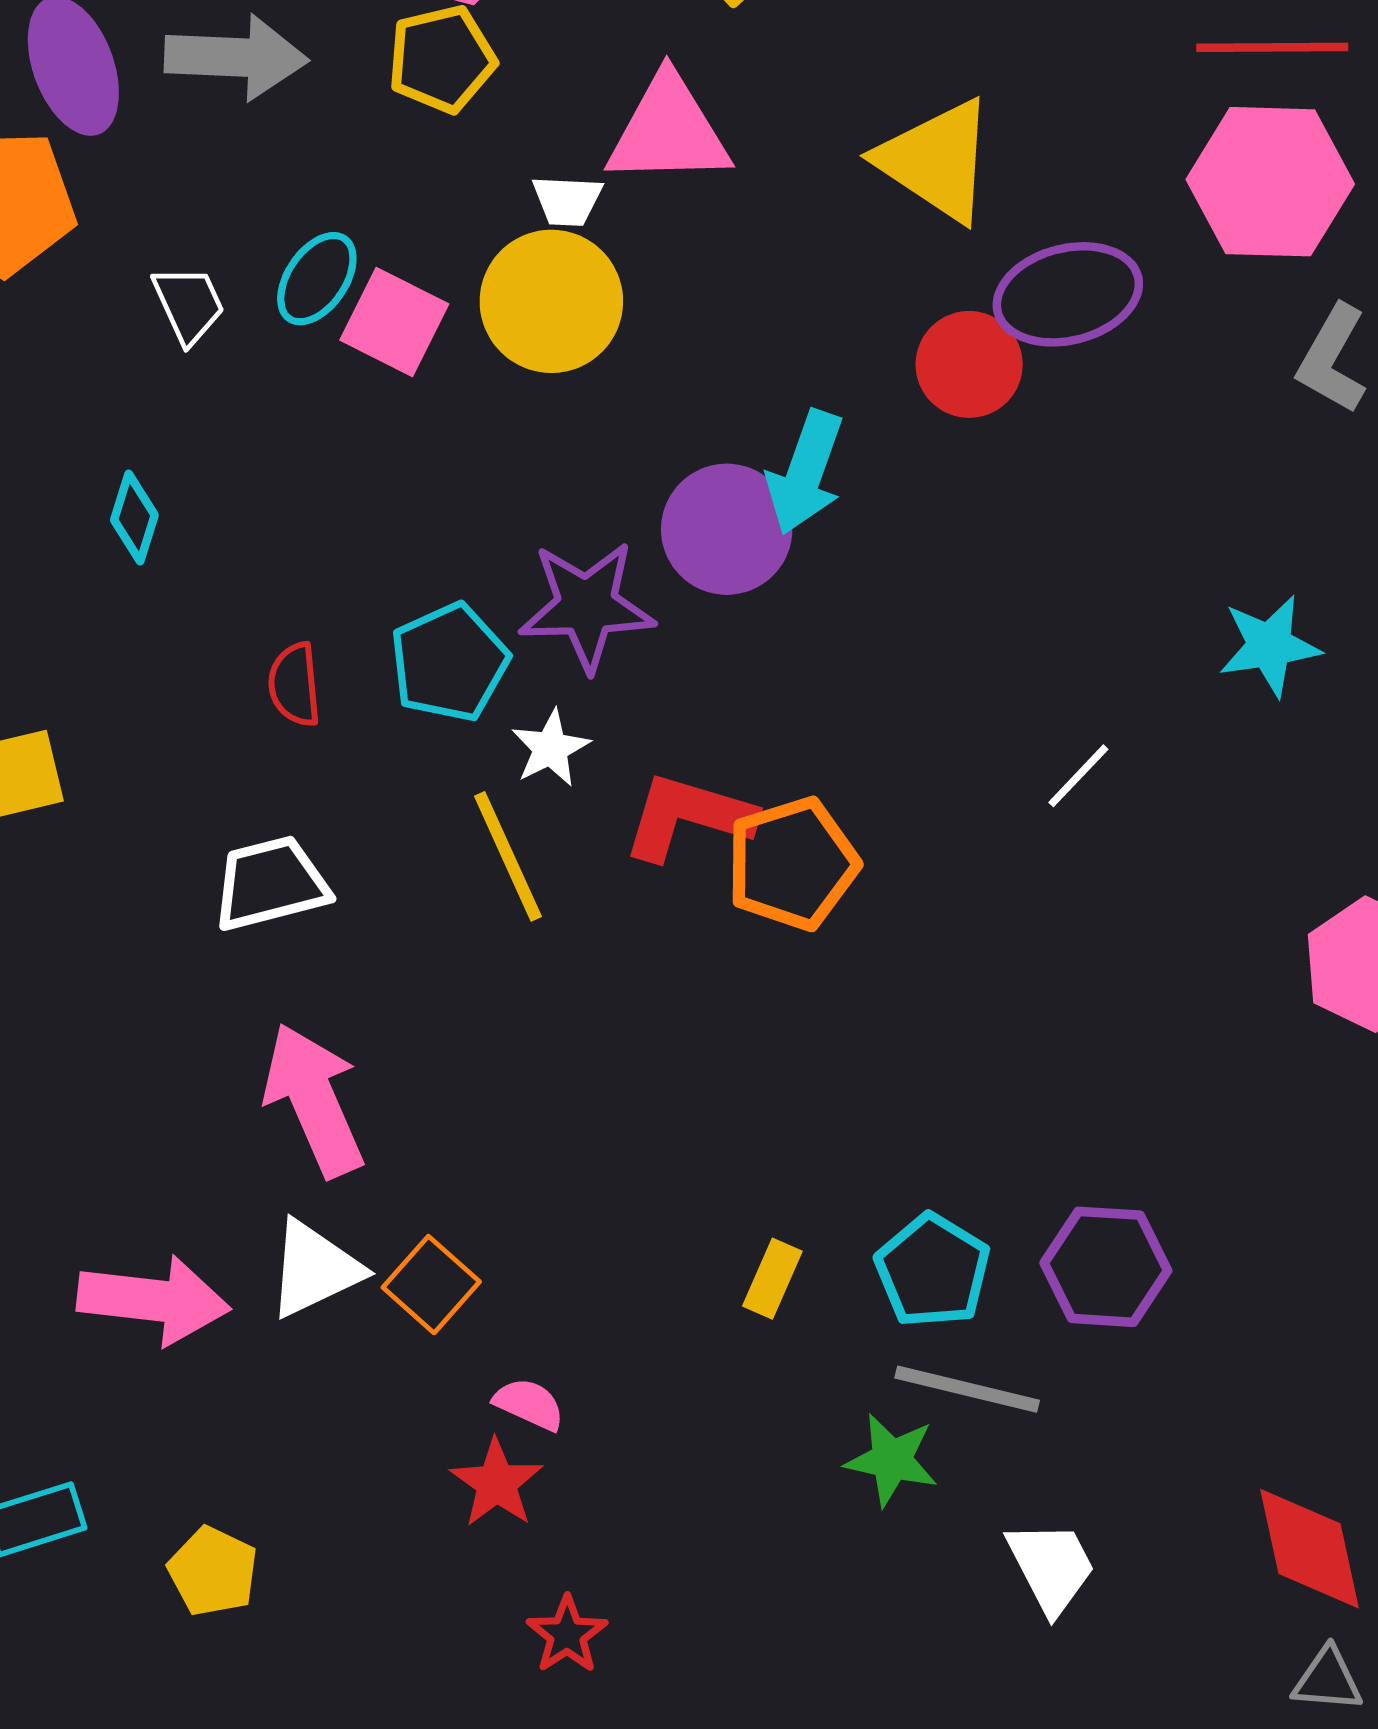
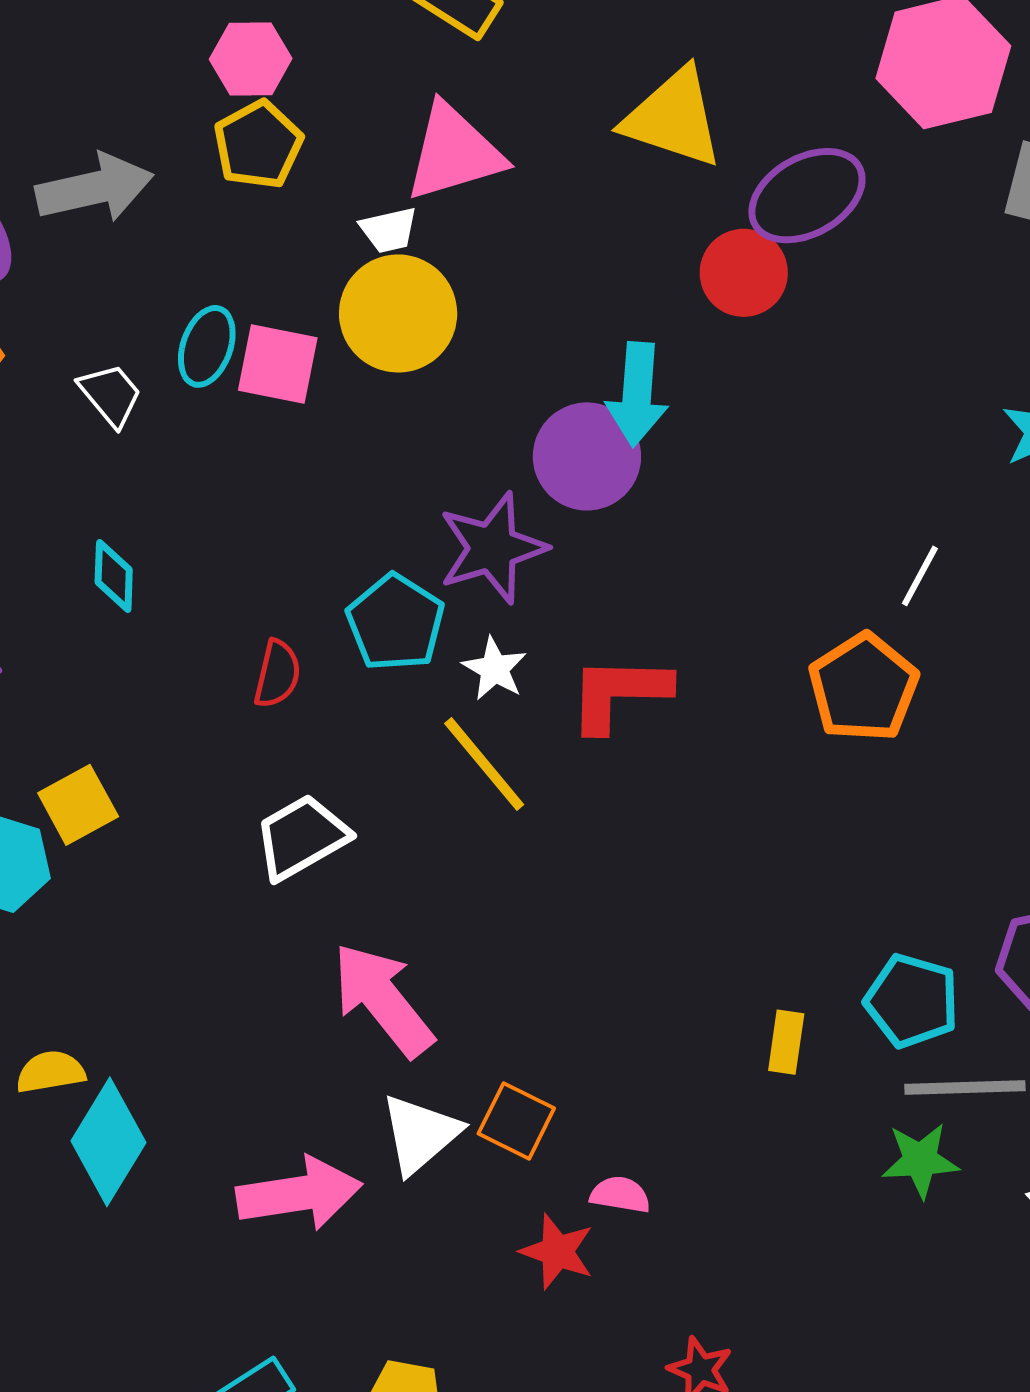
red semicircle: (295, 685) -> (277, 674), turned -146
orange pentagon: (792, 864) -> (863, 688), moved
red star: (497, 1483) -> (557, 1252), moved

